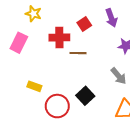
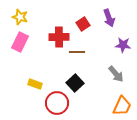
yellow star: (33, 14) -> (20, 17), moved
black square: (85, 96) -> (75, 83), moved

